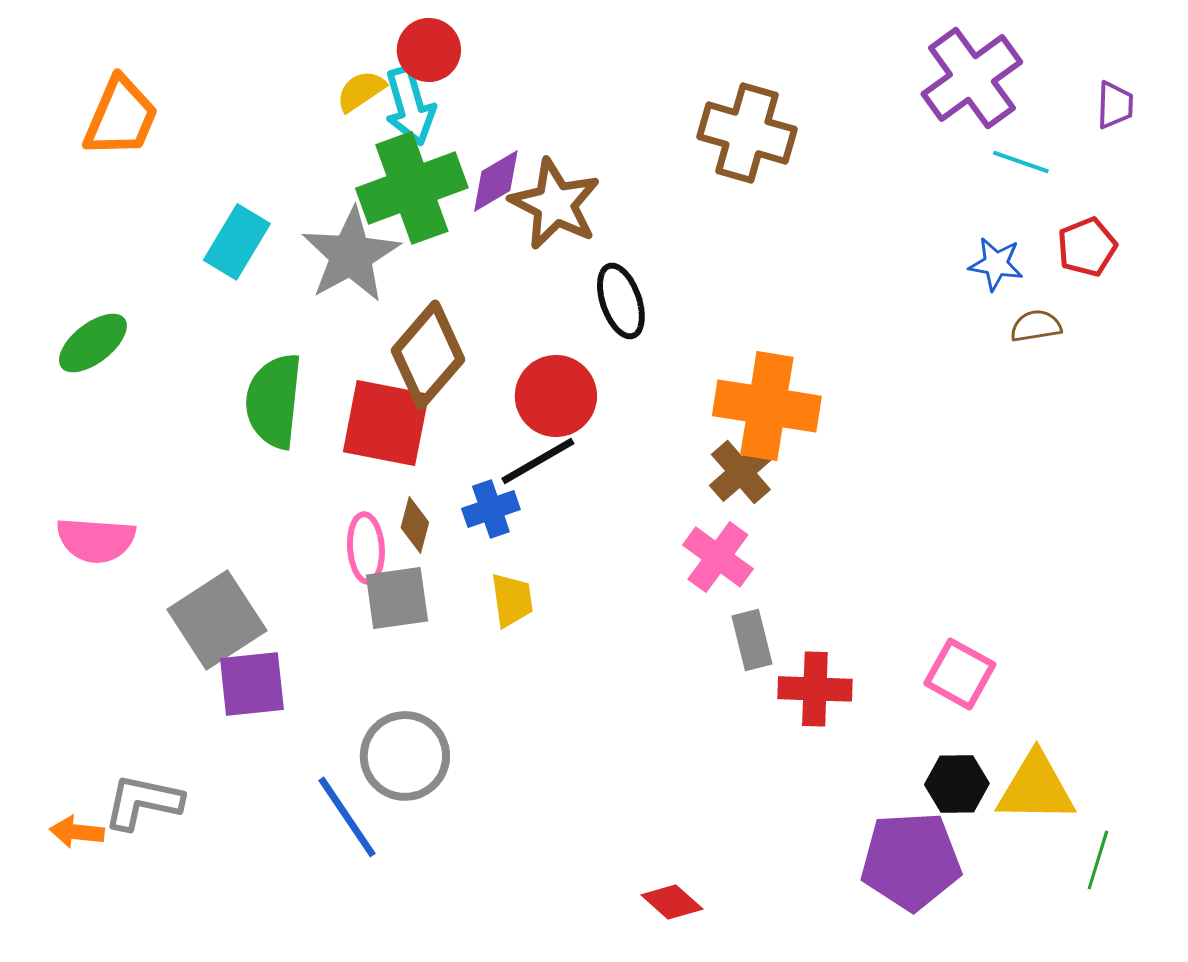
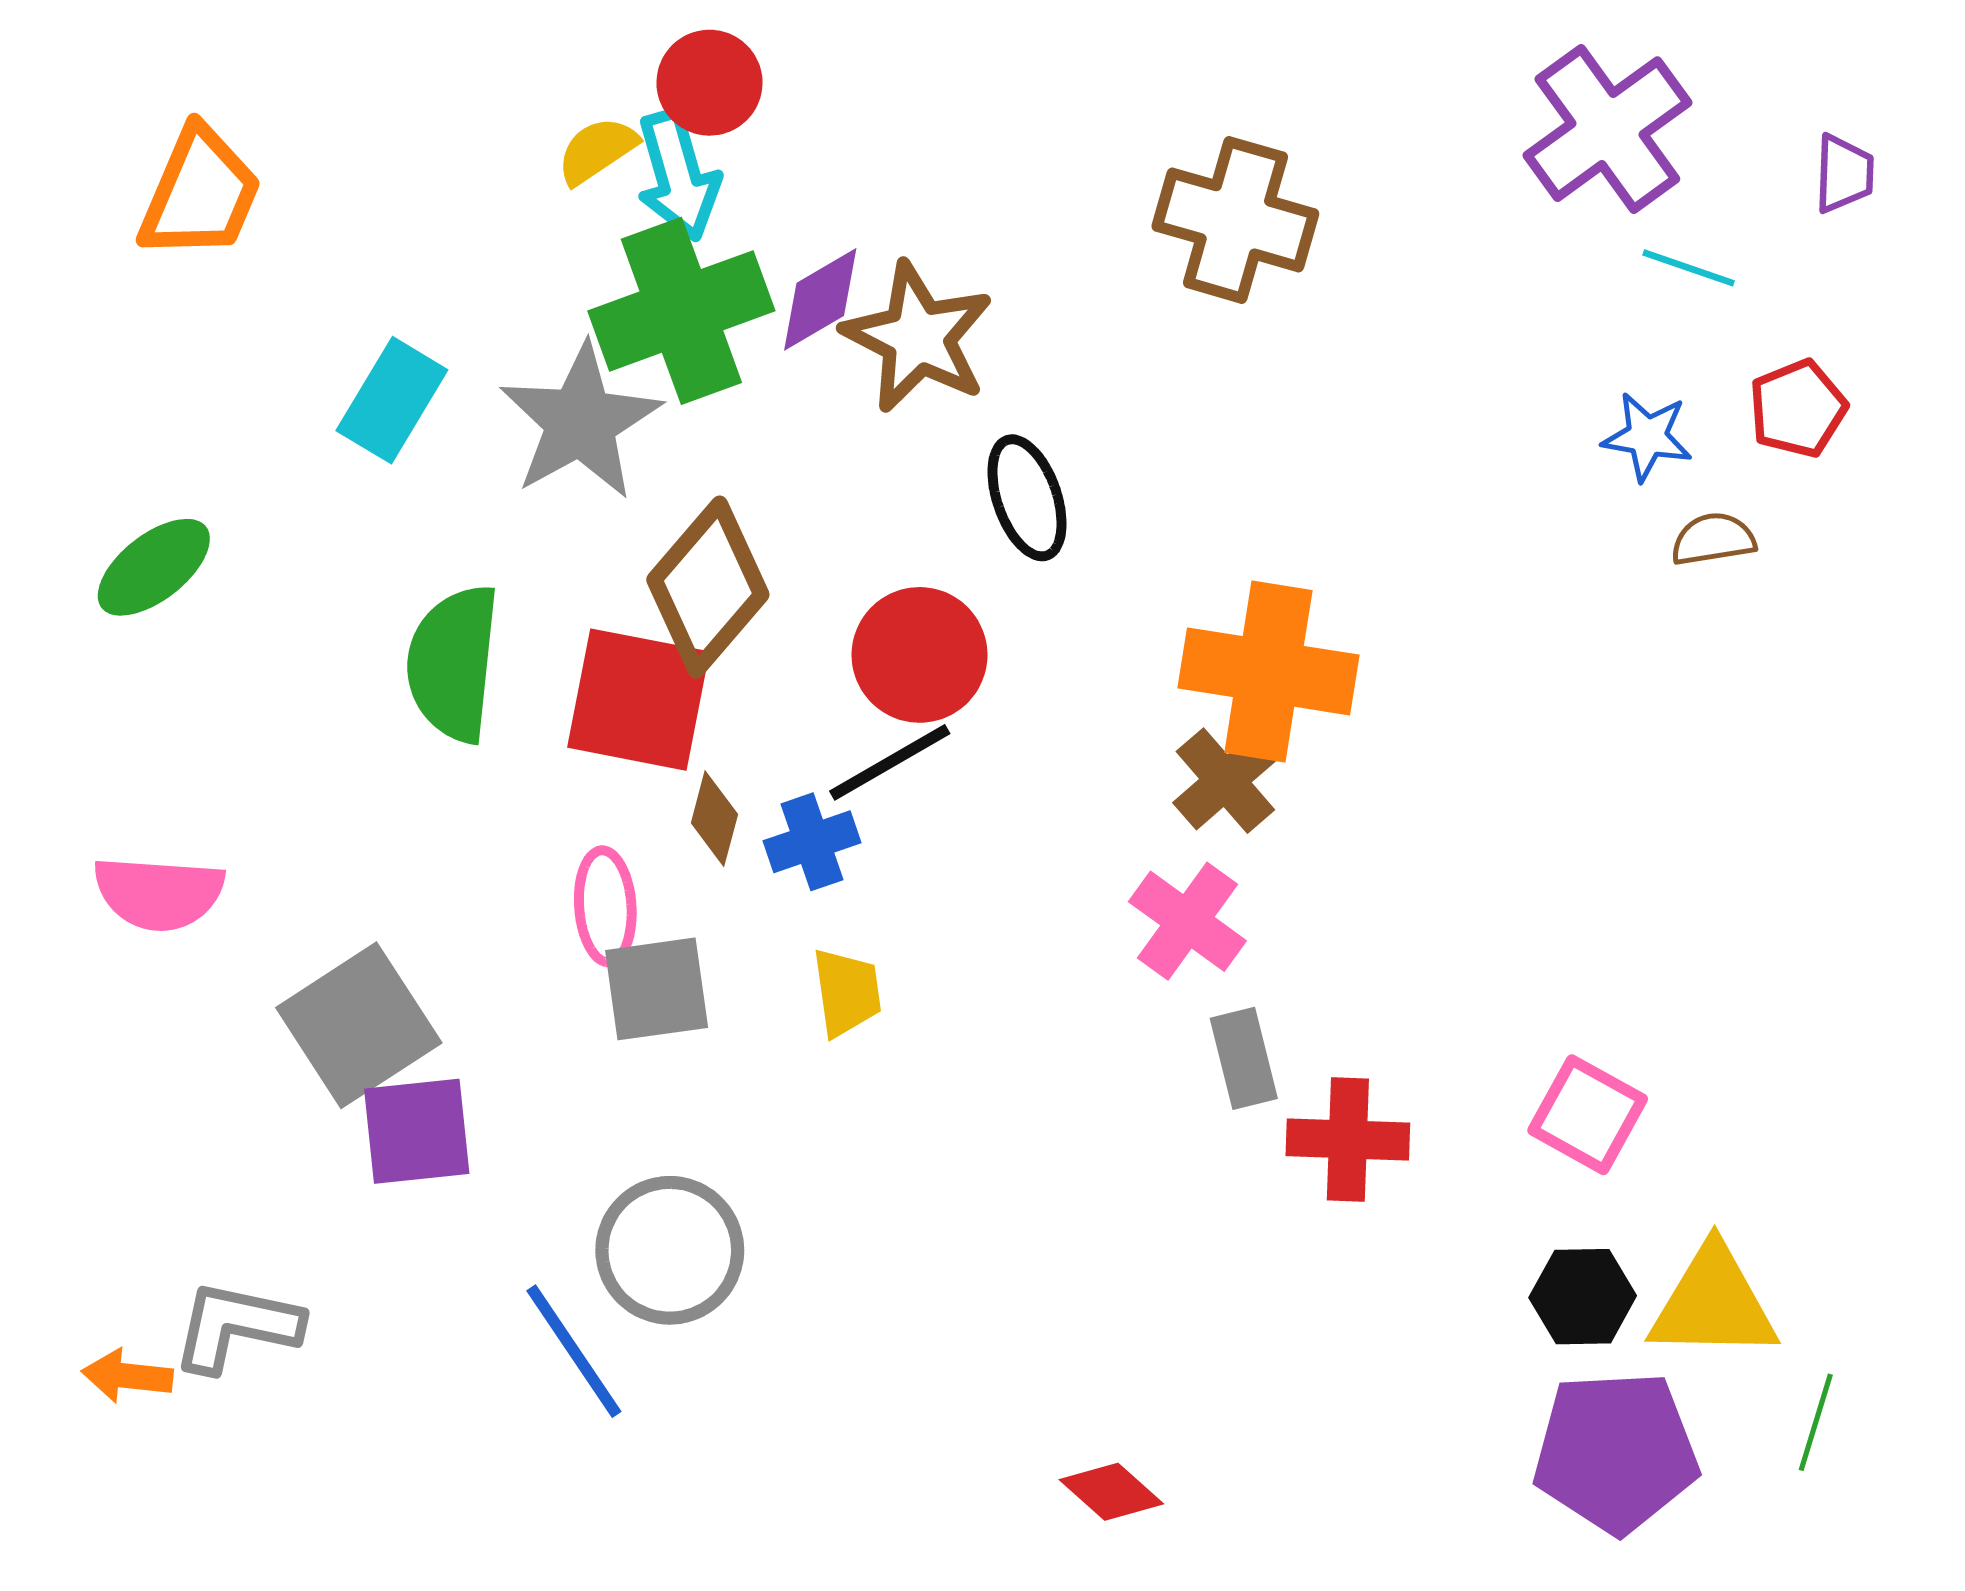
brown diamond: (415, 525) -> (714, 819), moved
purple pentagon: (911, 861) -> (1616, 1452), moved

